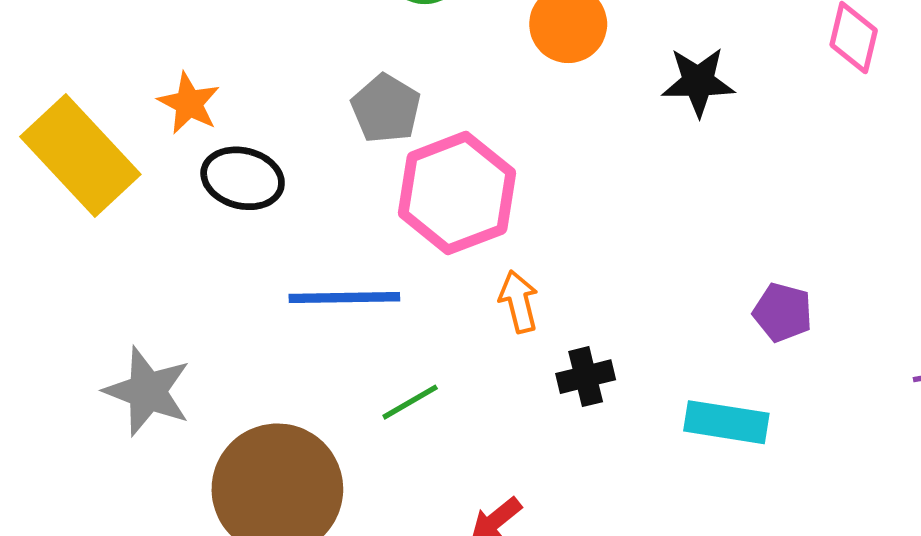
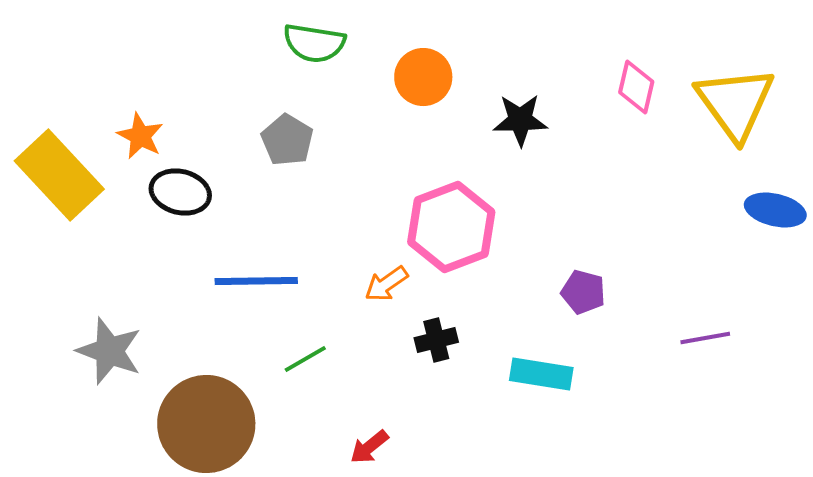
pink hexagon: (457, 193) -> (451, 227), moved
orange arrow: (519, 302) -> (386, 284), turned -111

